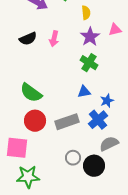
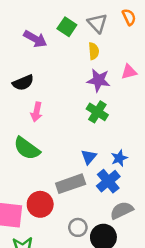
purple star: (90, 37) -> (99, 80), turned -30
pink arrow: (54, 39) -> (37, 112), moved
blue triangle: (84, 92) -> (89, 157), moved, turned -40
red circle: (35, 121) -> (40, 204), moved

